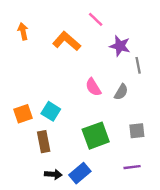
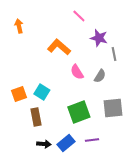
orange L-shape: (67, 41) -> (59, 47), moved
gray square: (137, 131) -> (113, 108), size x1.5
purple line: (132, 167) -> (92, 140), moved

